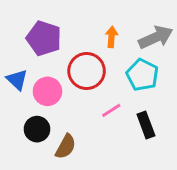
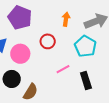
red circle: (87, 71) -> (48, 41), size x0.6

